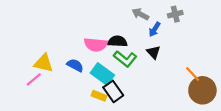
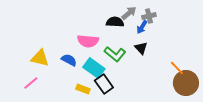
gray arrow: (140, 14) -> (129, 13), turned 112
gray cross: (175, 14) -> (149, 16), moved
black semicircle: (118, 41) -> (115, 22), moved
pink line: (34, 79) -> (31, 83), moved
yellow rectangle: (99, 96) -> (83, 89), moved

